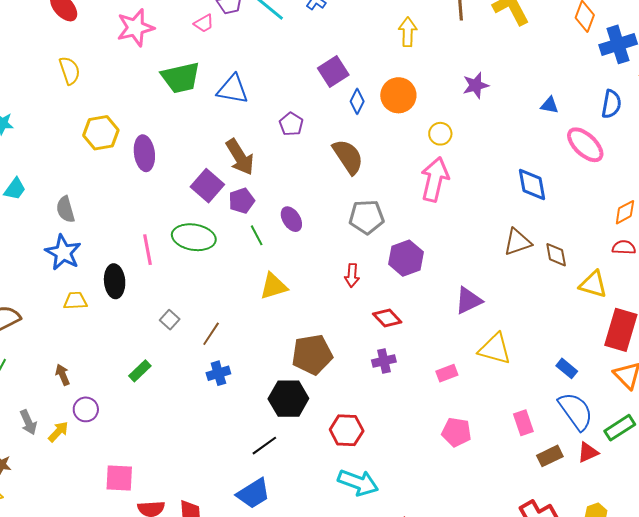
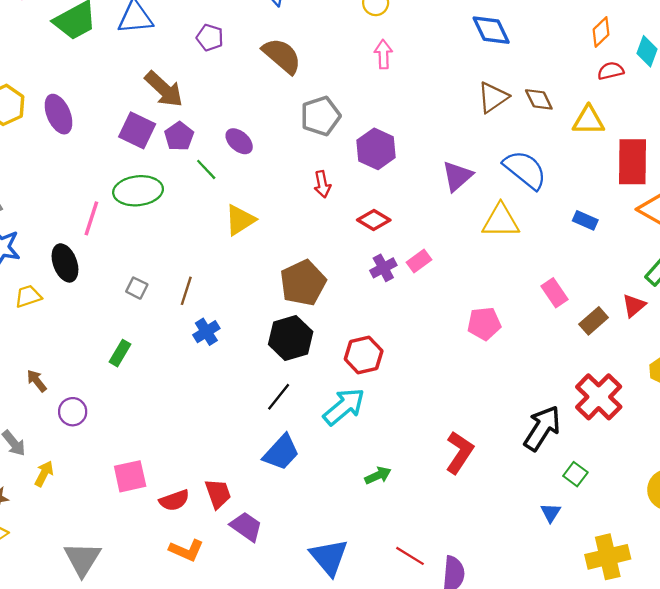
pink arrow: (435, 179) -> (383, 54), size x0.6
pink line: (148, 250) -> (91, 218), turned 44
pink rectangle: (447, 373) -> (419, 261), moved
blue semicircle: (576, 411) -> (525, 170), moved
yellow arrow: (58, 432) -> (44, 474), moved
cyan arrow: (358, 483) -> (344, 407), moved, turned -45

